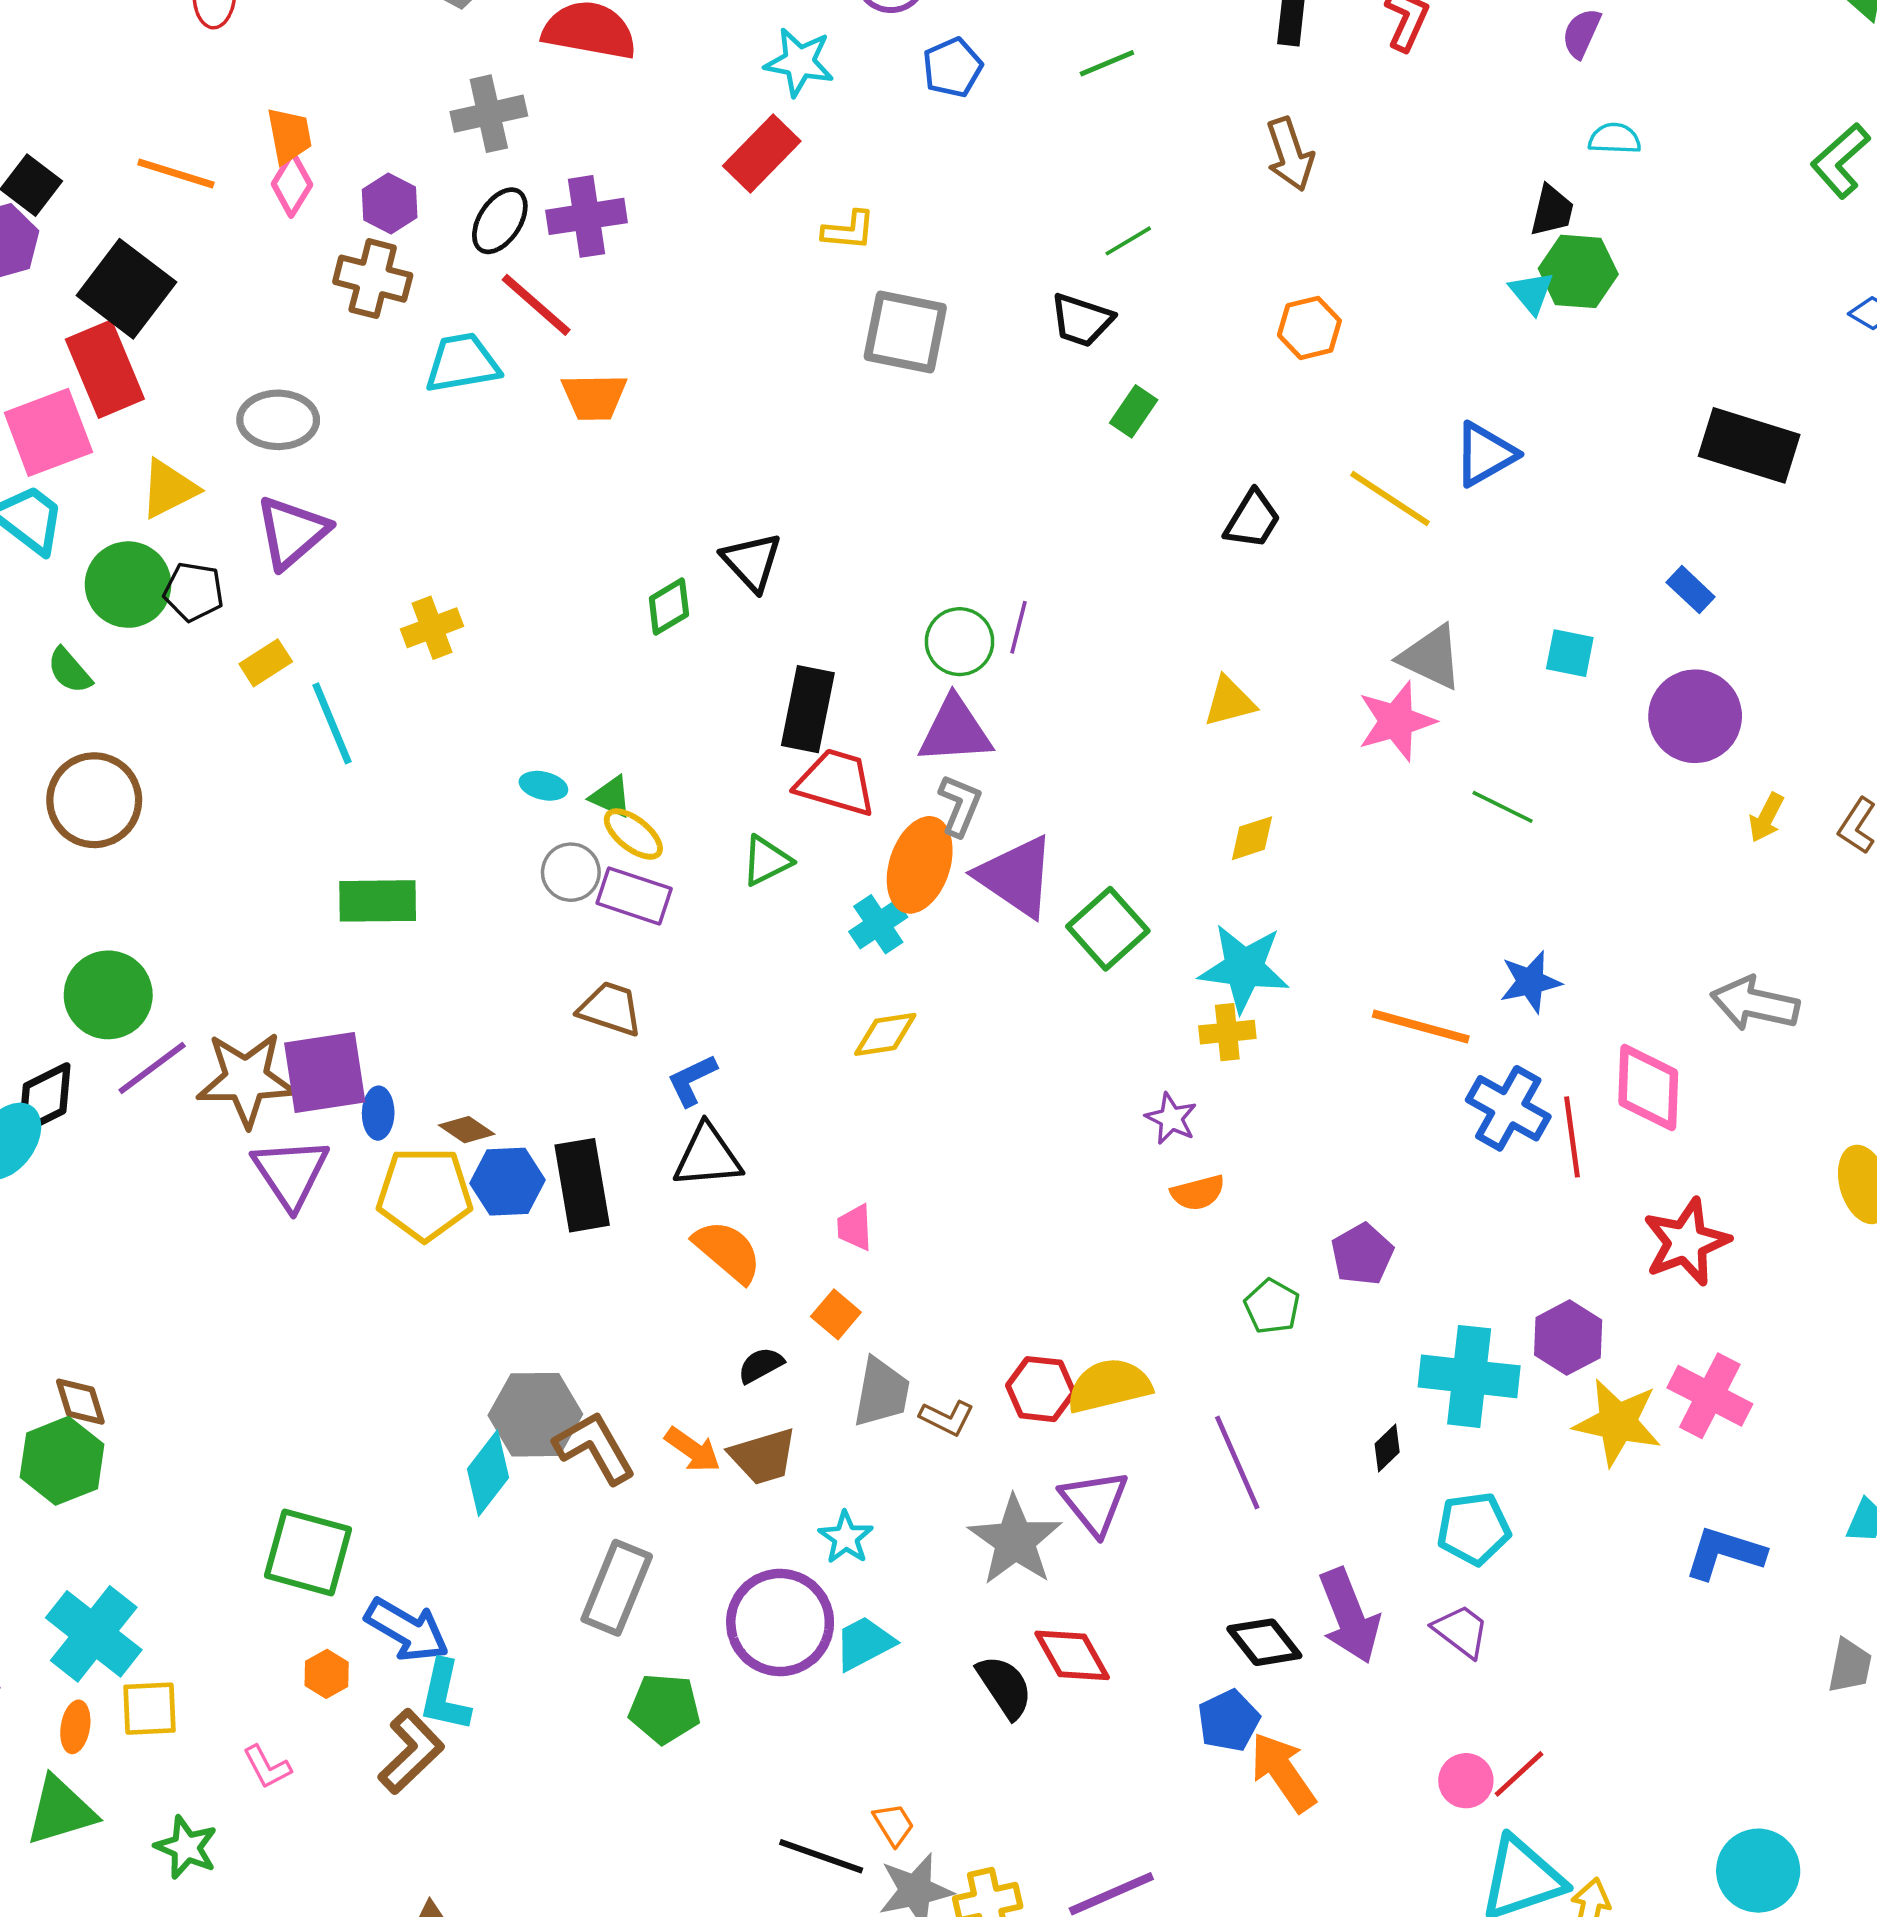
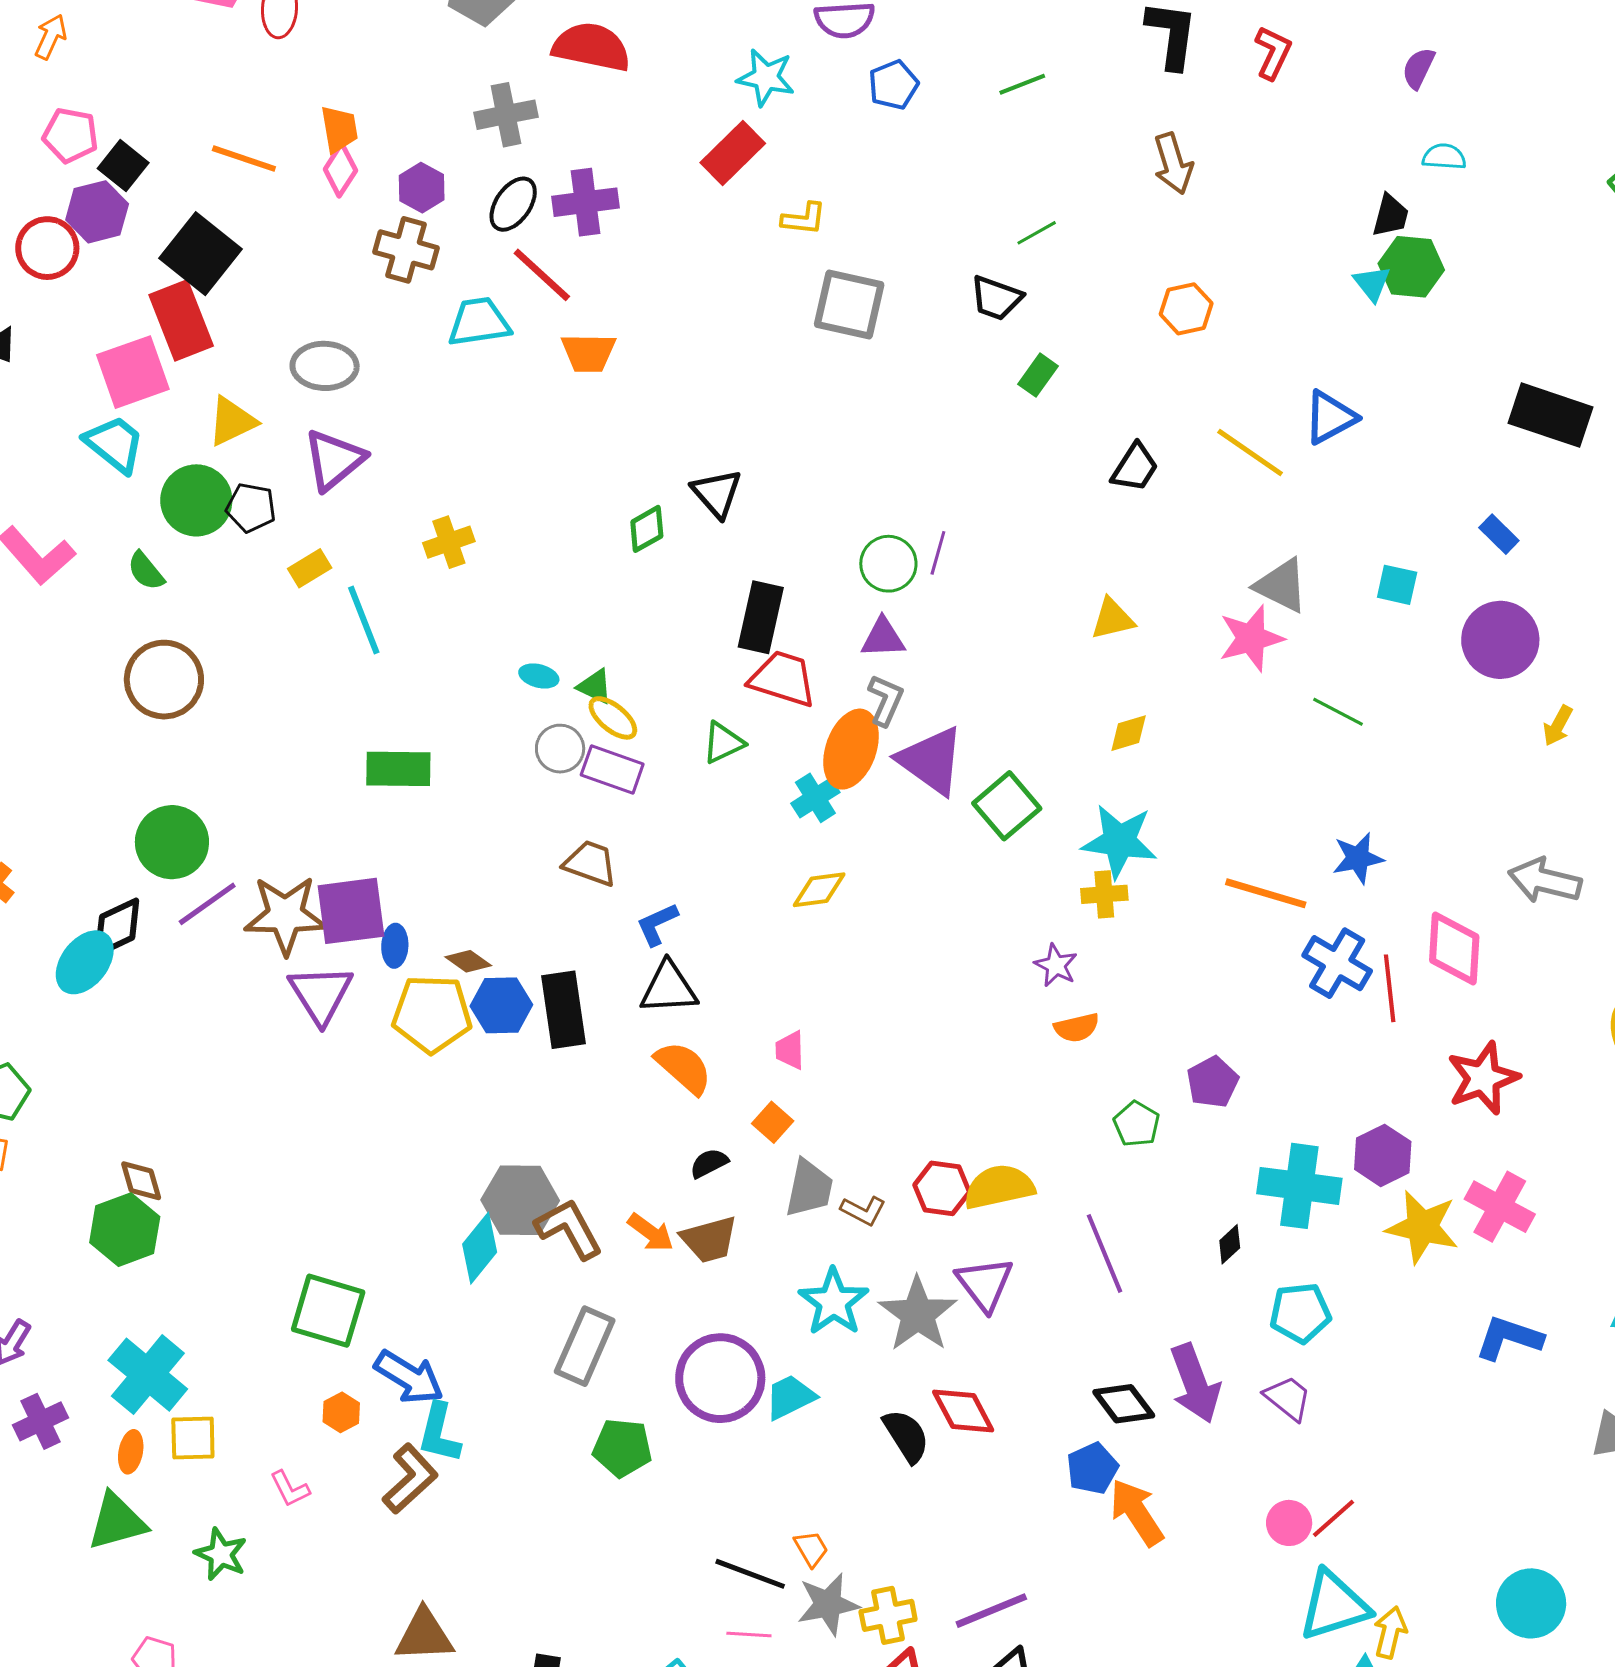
purple triangle: (955, 731) -> (883, 638), size x0.7
cyan star: (846, 1538) -> (834, 1302), moved, size x1.5

